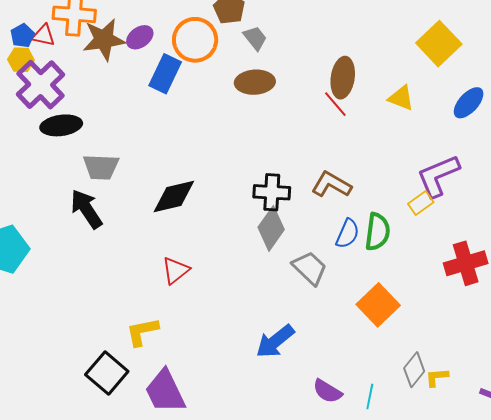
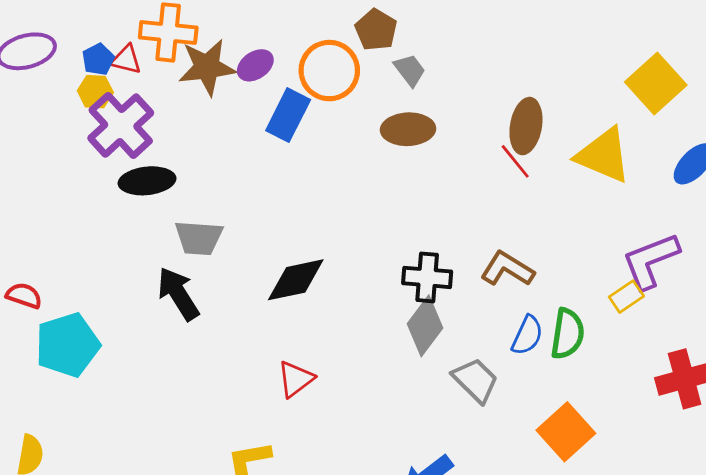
yellow triangle: (401, 98) -> (604, 155), size x1.6

